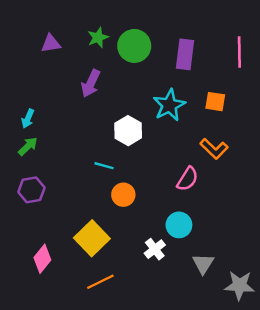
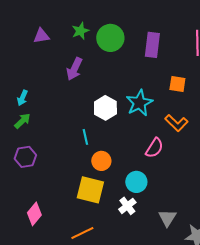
cyan star: (169, 105) -> (139, 103), moved
cyan line: (104, 166) -> (85, 137), turned 63
cyan circle: (179, 225) -> (136, 182), moved
yellow square: (92, 238) -> (90, 190), moved, turned -32

